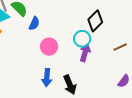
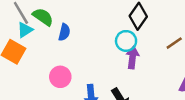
pink circle: (49, 47) -> (60, 77), moved

